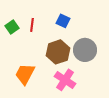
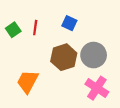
pink cross: (65, 80) -> (97, 88), moved

